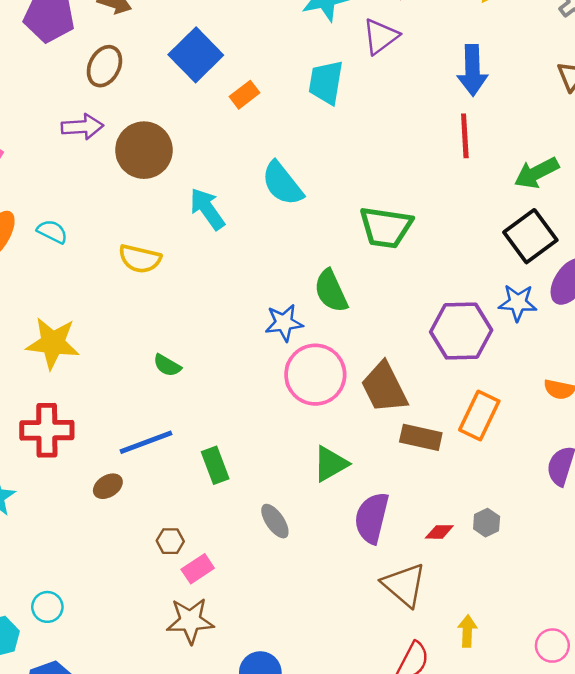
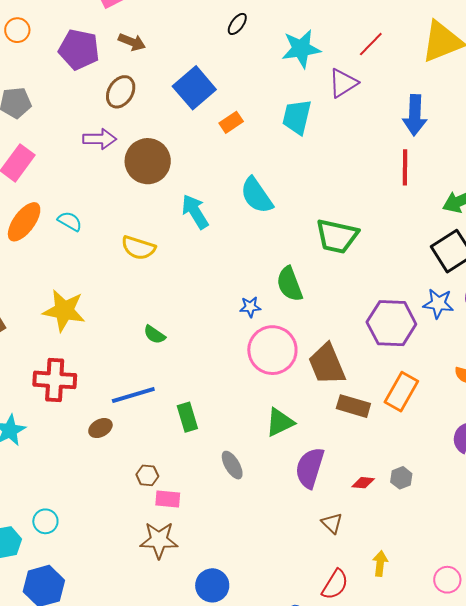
blue star: (284, 323) -> (250, 307), size x0.7
pink rectangle: (198, 569) -> (168, 499), turned 35
brown triangle: (404, 585) -> (332, 523), size x0.6

